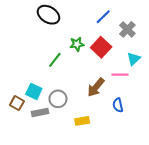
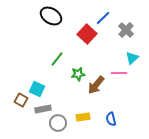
green star: (77, 44) -> (78, 74), moved
red square: (101, 47) -> (87, 34), moved
gray circle: (58, 99) -> (58, 123), moved
blue semicircle: (118, 105) -> (111, 119), moved

